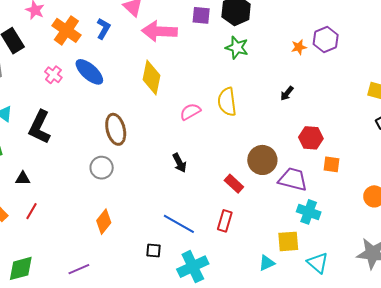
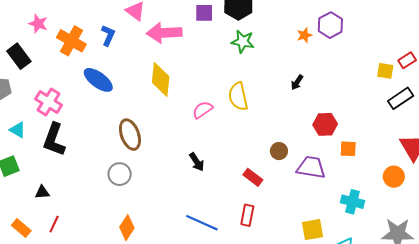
pink cross: (53, 75) -> (49, 102), moved, size x1.5
brown circle: (262, 160) -> (279, 151), size x0.6
cyan cross: (309, 212) -> (352, 202), moved

